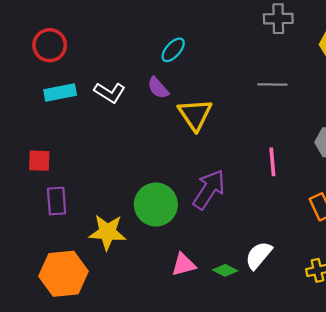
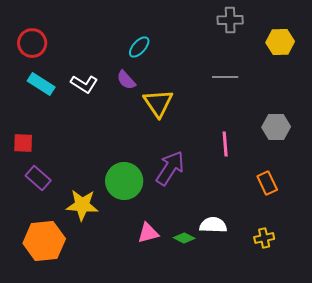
cyan rectangle: (60, 93) -> (41, 84), turned 44
purple rectangle: (57, 201) -> (38, 178), turned -45
white semicircle: (259, 255) -> (213, 225), turned 52

